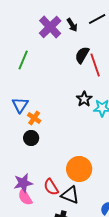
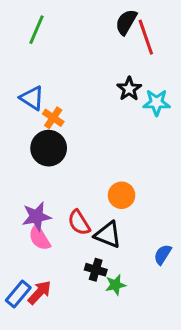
blue triangle: (20, 105) -> (32, 98), turned -30
black circle: (31, 138) -> (49, 148), size x1.5
orange circle: (79, 169) -> (122, 195), size x0.7

